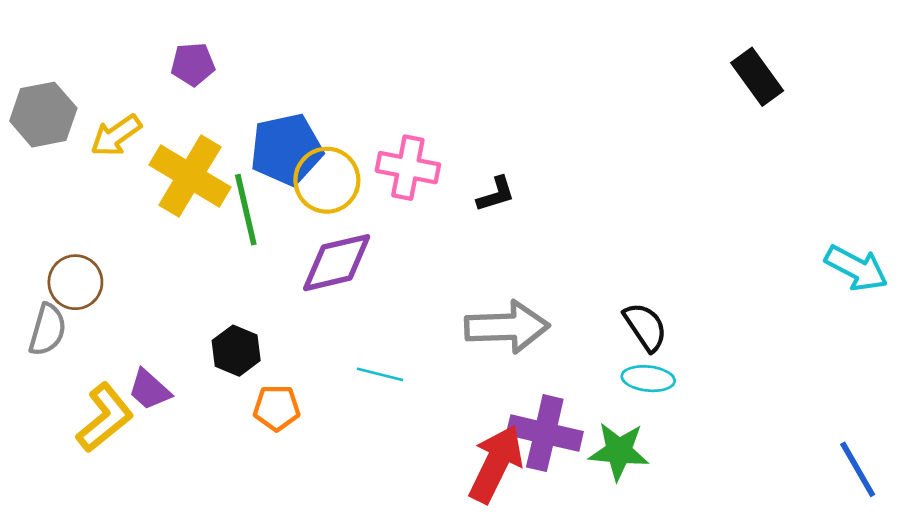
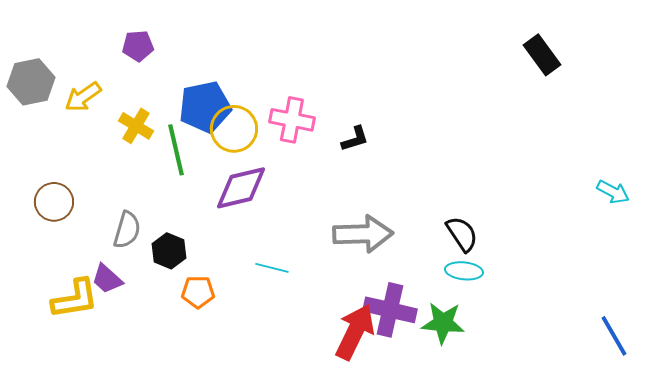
yellow cross: (190, 176) -> (136, 126), size x0.6
cyan arrow: (856, 268) -> (613, 192), size x0.7
gray semicircle: (47, 330) -> (127, 230), moved
yellow L-shape: (105, 418) -> (75, 299), turned 30

